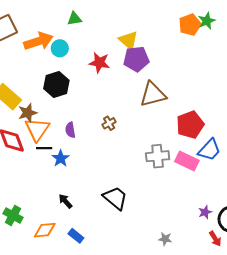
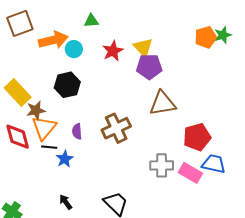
red star: (99, 63) -> (113, 51), moved, turned 30
brown cross: (109, 123) -> (116, 128), size x2.0
blue trapezoid: (209, 150) -> (214, 164), turned -125

